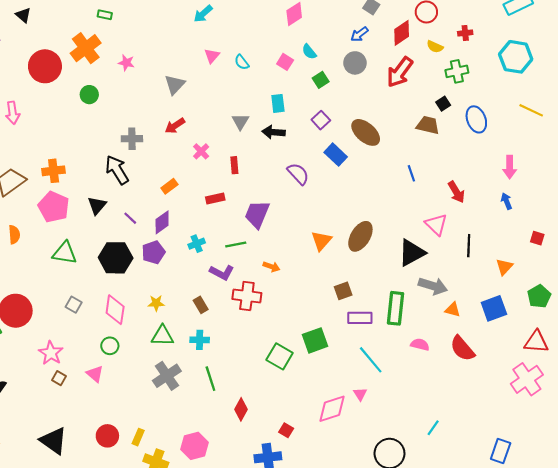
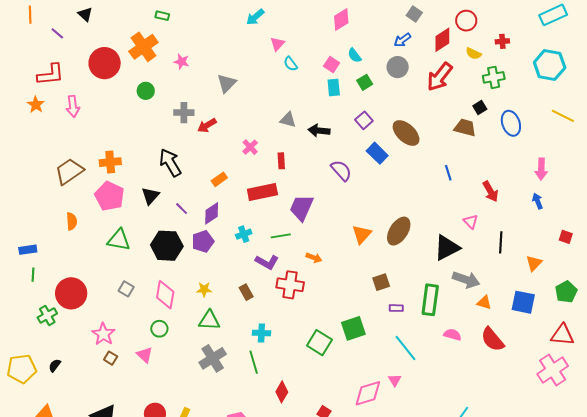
pink triangle: (212, 56) -> (277, 44), moved
cyan rectangle: (278, 103) -> (334, 88), moved
gray triangle: (240, 122) -> (288, 120), turned -48
red arrow: (175, 126) -> (207, 125), moved
gray cross: (132, 139) -> (184, 113), moved
red rectangle: (215, 199) -> (262, 192), size x1.6
pink triangle: (436, 224) -> (471, 222), size x0.7
blue square: (494, 308) -> (523, 302), turned 30
purple rectangle: (360, 318) -> (396, 308), size x0.6
cyan cross: (200, 340) -> (261, 333), moved

